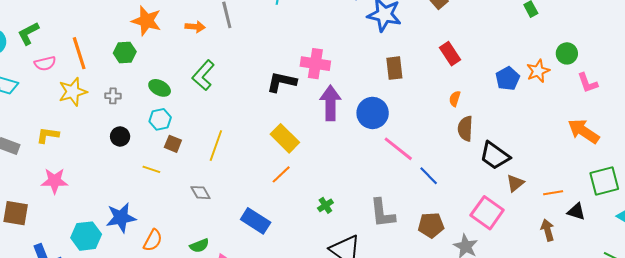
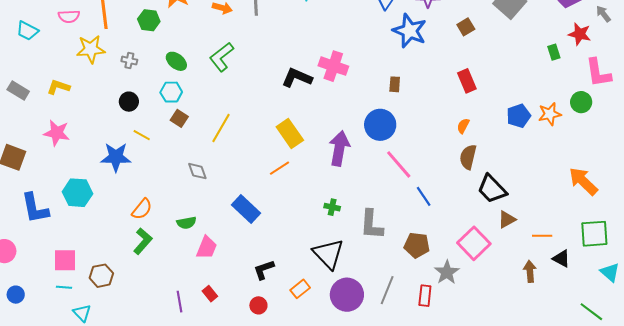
brown rectangle: (394, 68) -> (395, 84), moved, size x0.7
pink L-shape: (588, 83) -> (598, 73), moved, size x1.4
purple arrow: (330, 103) -> (339, 148), moved
yellow line: (151, 169) -> (142, 135), moved
green cross: (325, 205) -> (332, 207), moved, turned 35
blue star: (121, 218) -> (116, 157), moved

